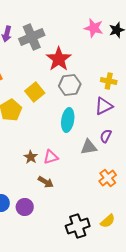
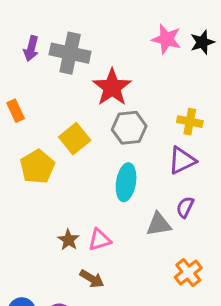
gray cross: (32, 37) -> (70, 53), turned 35

